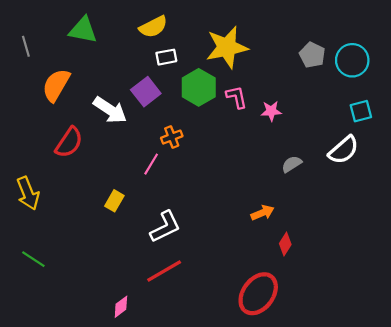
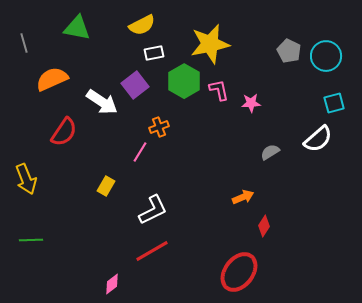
orange semicircle: (56, 85) -> (52, 79), turned 36
green line: (33, 259) -> (31, 240), turned -35

